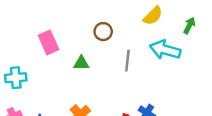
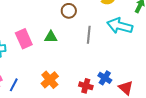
pink rectangle: (49, 42) -> (24, 39), moved

